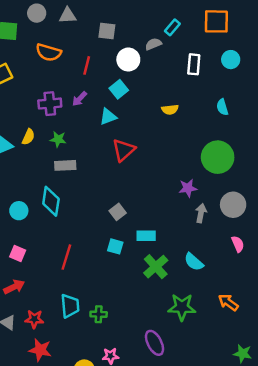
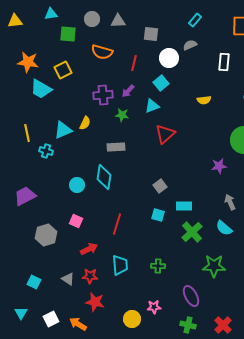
cyan rectangle: (172, 27) -> (195, 20), moved
green star: (58, 139) -> (122, 115), moved
gray arrow: (201, 213) -> (230, 202), moved, turned -35
red arrow: (14, 287) -> (89, 249), moved
green cross: (99, 314) -> (158, 266), moved

